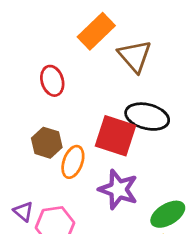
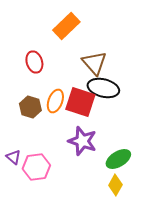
brown triangle: (135, 56) -> (94, 63), moved
orange ellipse: (73, 162) -> (55, 101), moved

